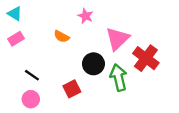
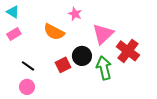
orange semicircle: (62, 36) -> (54, 32), size x1.5
red square: (72, 89) -> (63, 65), moved

